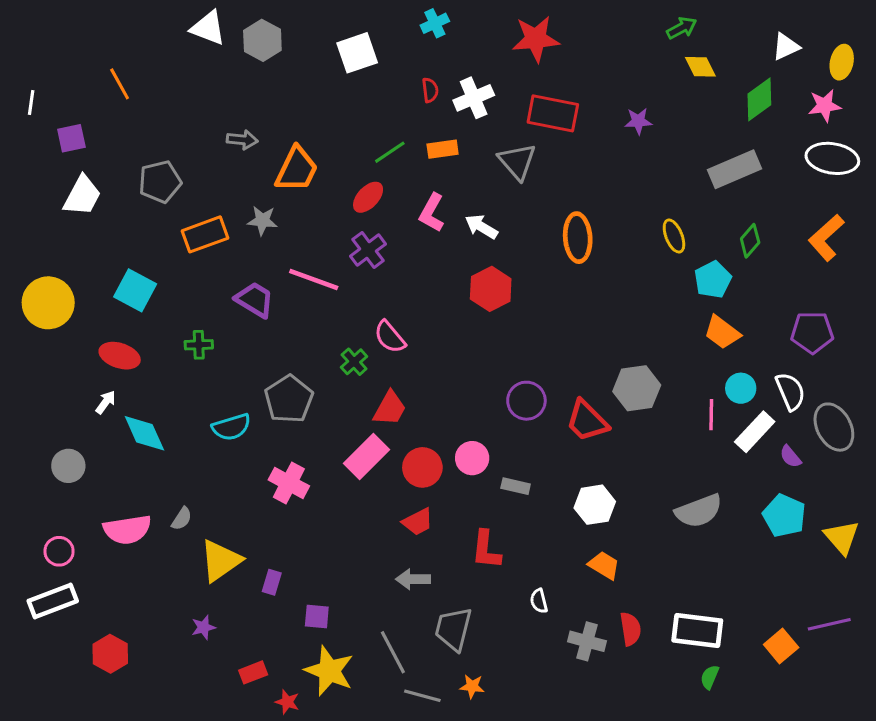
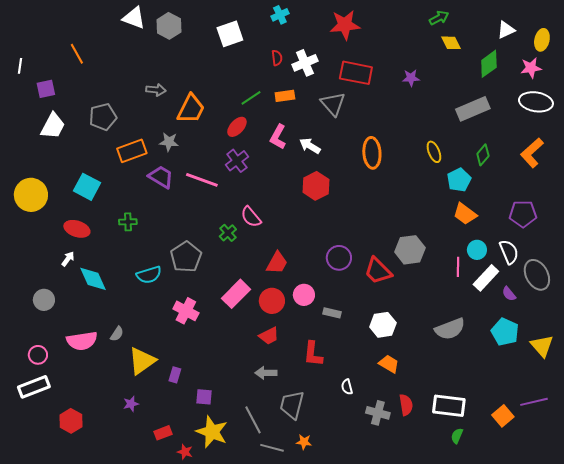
purple trapezoid: (255, 300) -> (161, 177), moved
red trapezoid: (390, 408) -> (277, 263), moved

